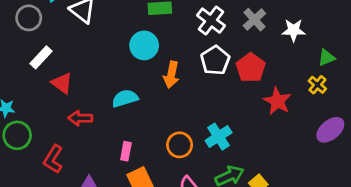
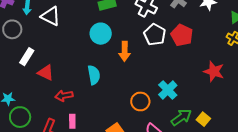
cyan semicircle: (125, 98) -> (94, 75), turned 108
red star: (277, 101) -> (214, 71), moved
pink rectangle: (126, 151) -> (72, 121), moved

